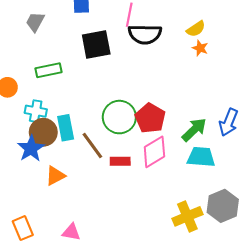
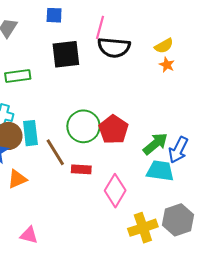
blue arrow: (229, 122) -> (178, 150), moved
pink diamond: (154, 152) -> (115, 191), moved, turned -32

